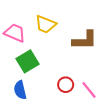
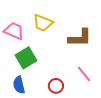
red circle: (66, 85) -> (56, 86), moved
pink line: (89, 90) -> (84, 74), moved

